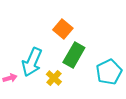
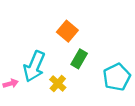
green rectangle: (74, 55) -> (79, 59), size x0.7

